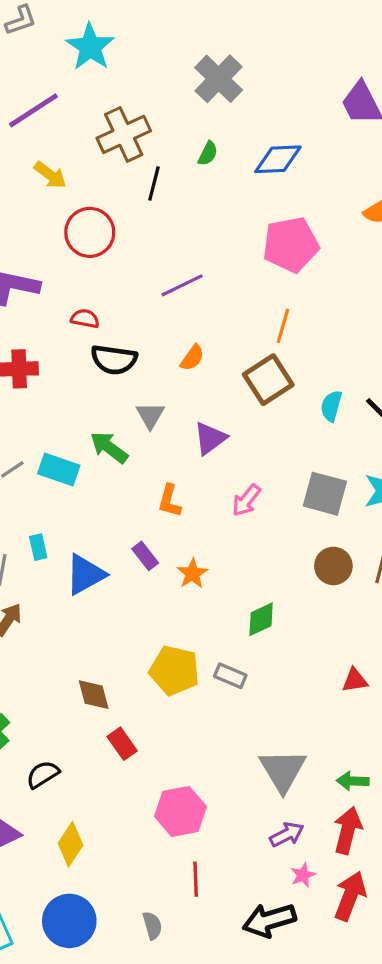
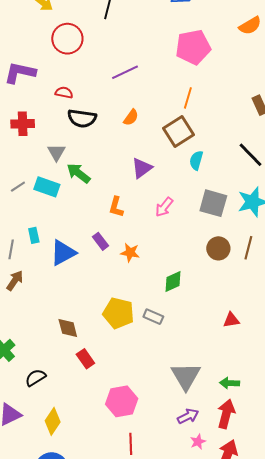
cyan semicircle: (331, 406) -> (196, 160), moved
gray triangle: (150, 415) -> (56, 152), moved
orange star: (192, 574) -> (130, 253), turned -30

